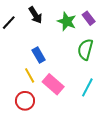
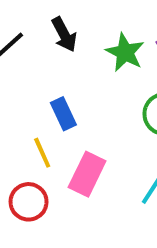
pink rectangle: (53, 84) -> (87, 174), turned 70

